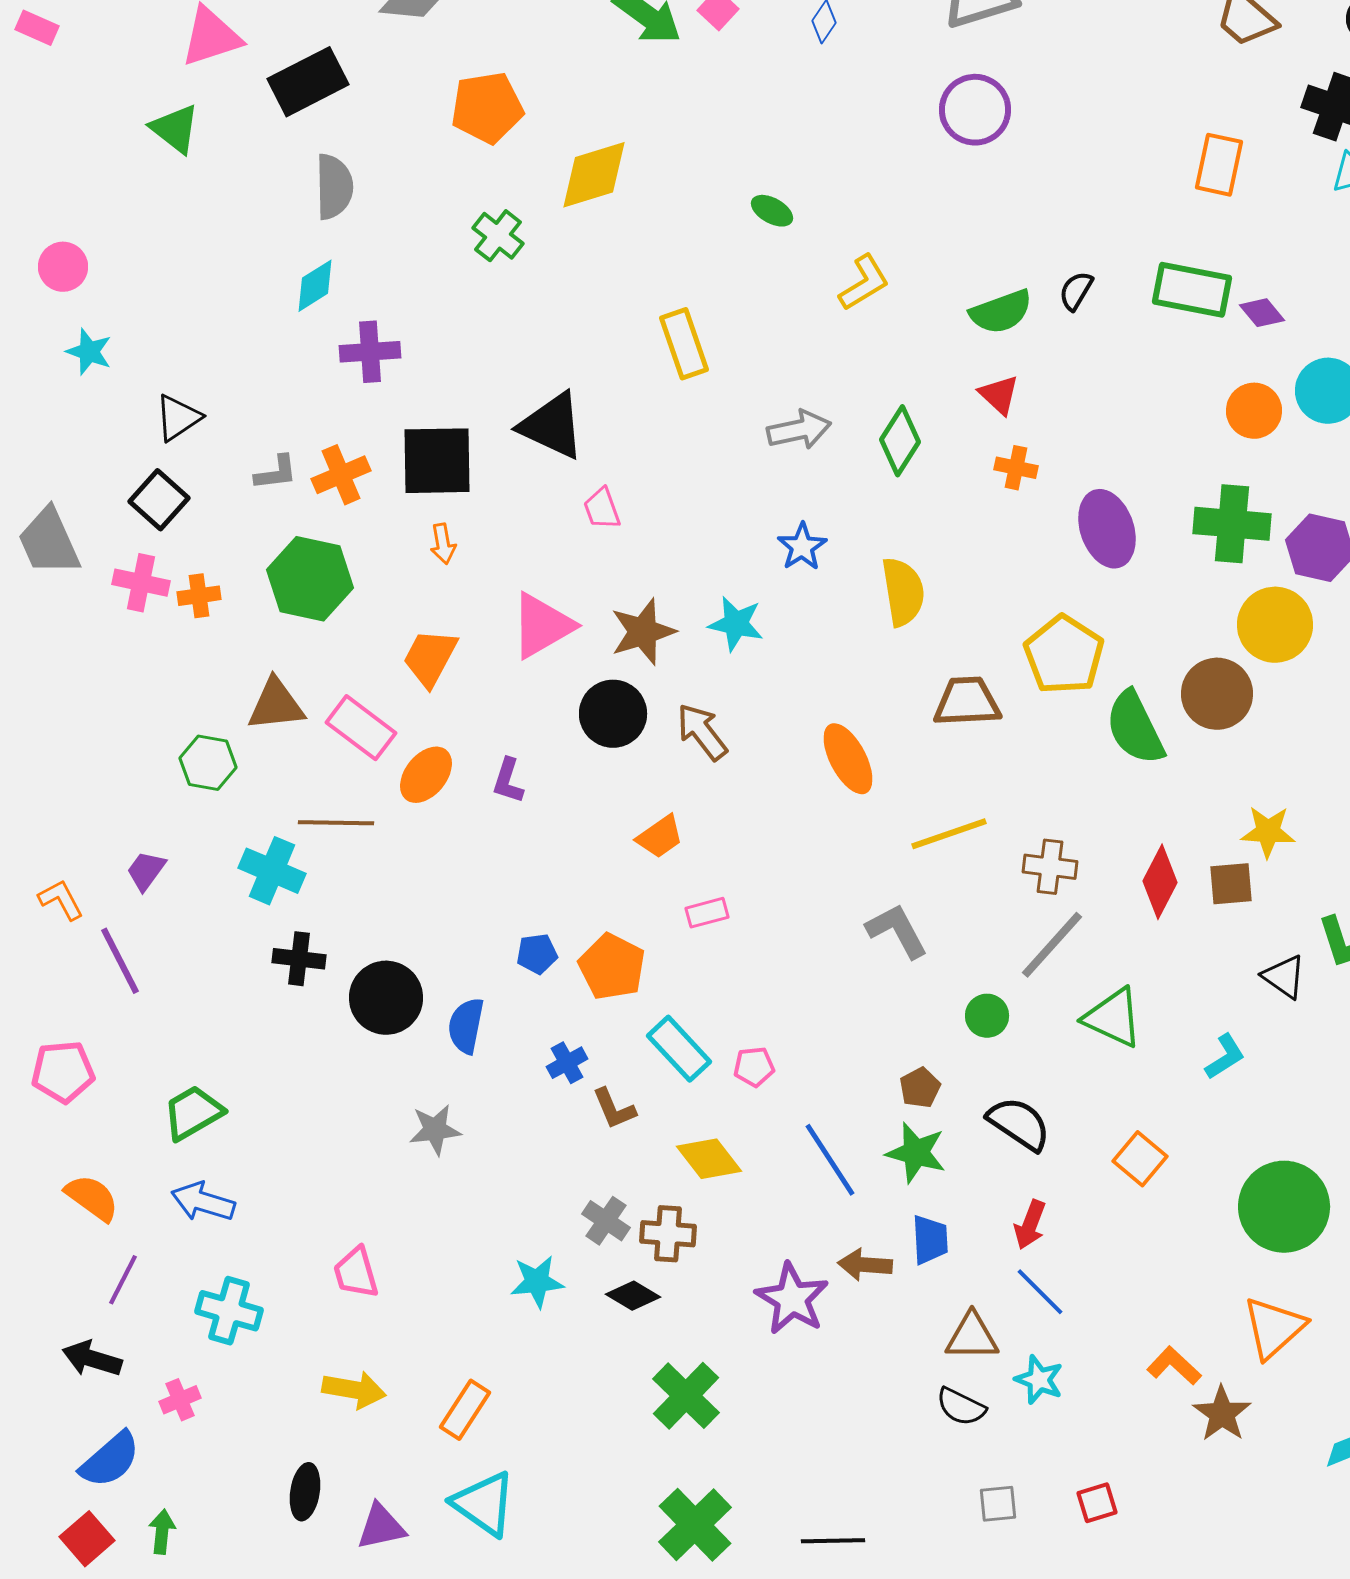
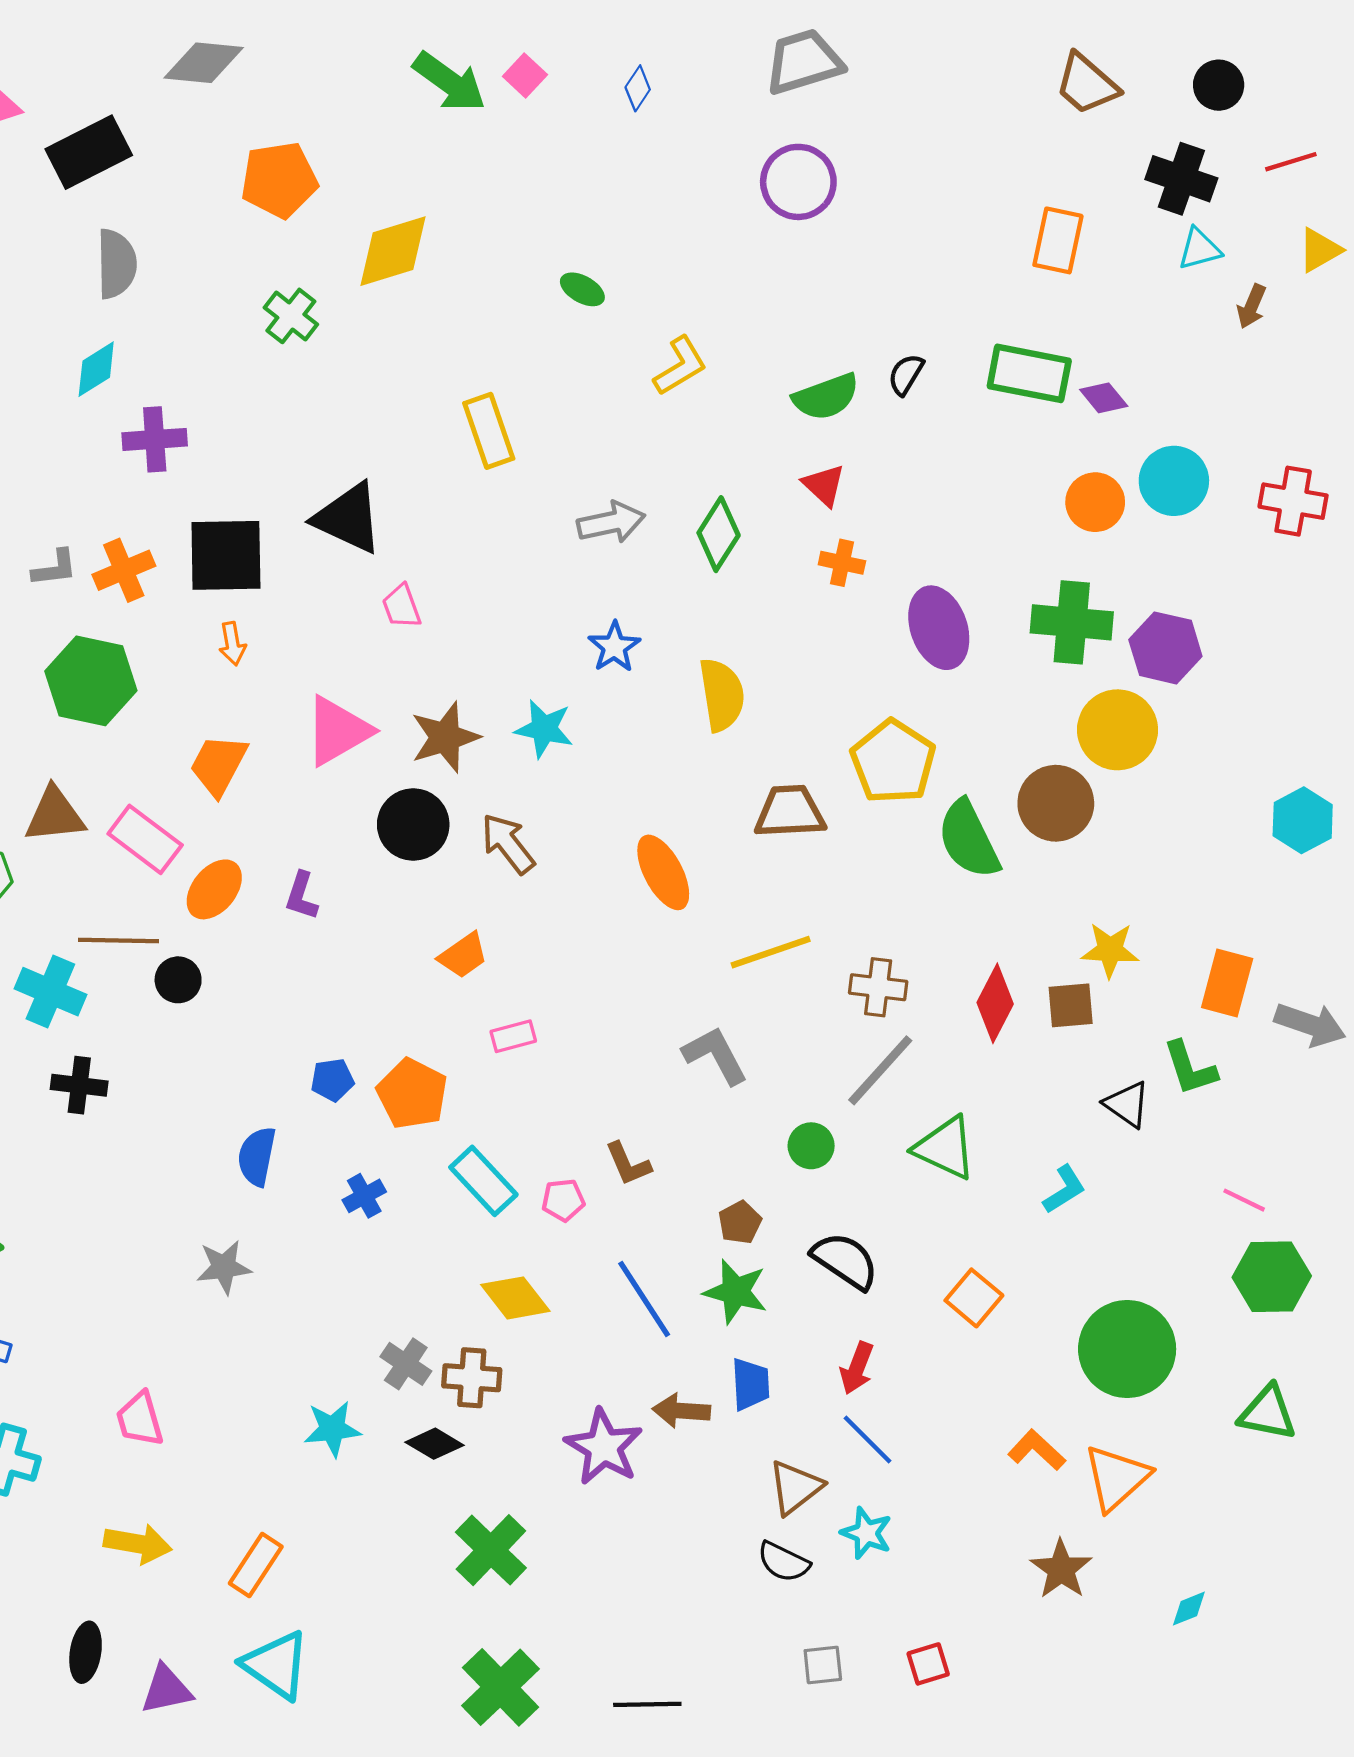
black circle: (386, 998) -> (178, 980), moved, size x0.6
brown L-shape: (614, 1109) -> (628, 1164), moved
brown triangle: (972, 1337) -> (795, 1487), turned -38
orange L-shape: (1174, 1366) -> (1037, 1450), moved

